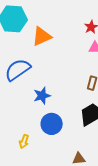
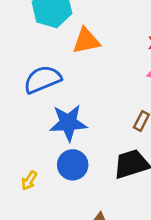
blue star: (42, 96) -> (68, 123), size x1.5

